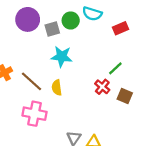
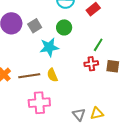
green circle: (71, 20) -> (64, 27), moved
brown line: (32, 81) -> (29, 76), turned -35
red cross: (102, 87) -> (91, 64), turned -32

